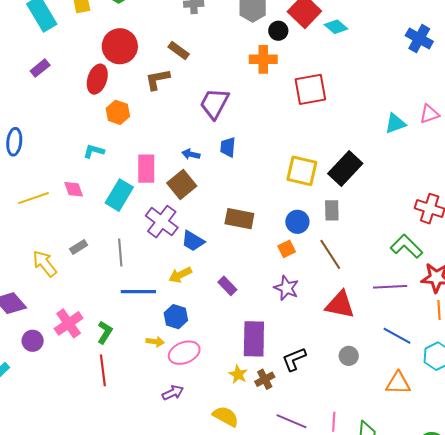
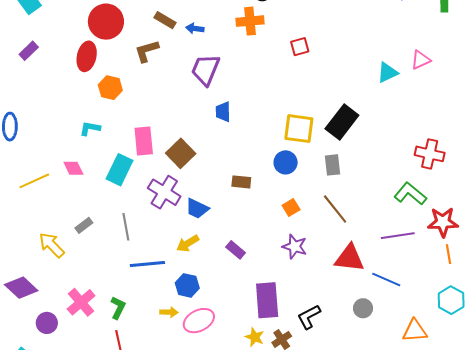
red square: (310, 89) -> (300, 47), size x0.6
blue arrow: (191, 154) -> (195, 28), moved
brown rectangle: (239, 219) -> (241, 182), size x0.7
blue circle: (297, 222) -> (286, 162), moved
blue line: (397, 336) -> (386, 279), moved

